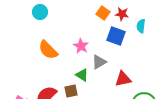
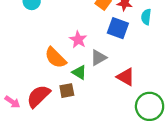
orange semicircle: (48, 50) -> (55, 58), moved
red triangle: (123, 79) -> (126, 77), turned 42

